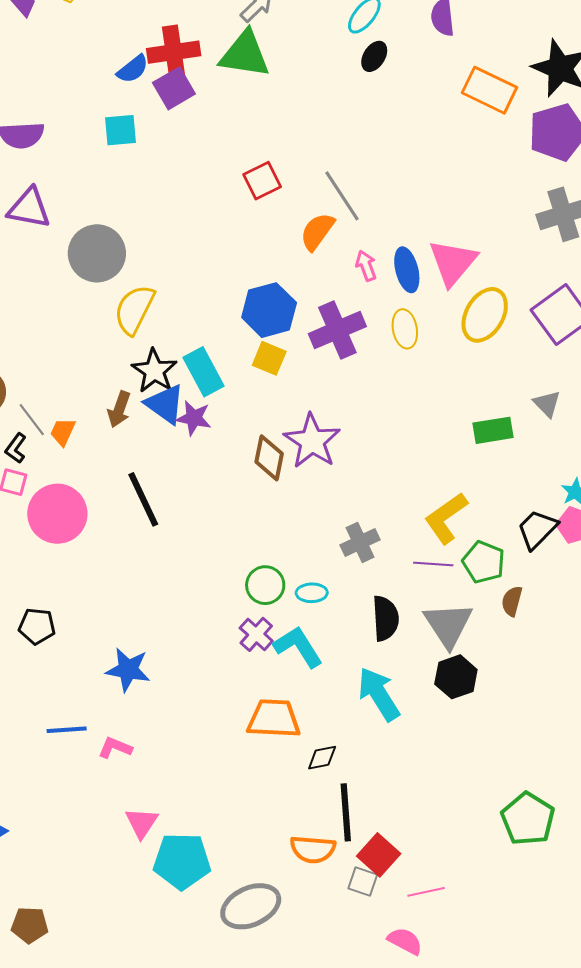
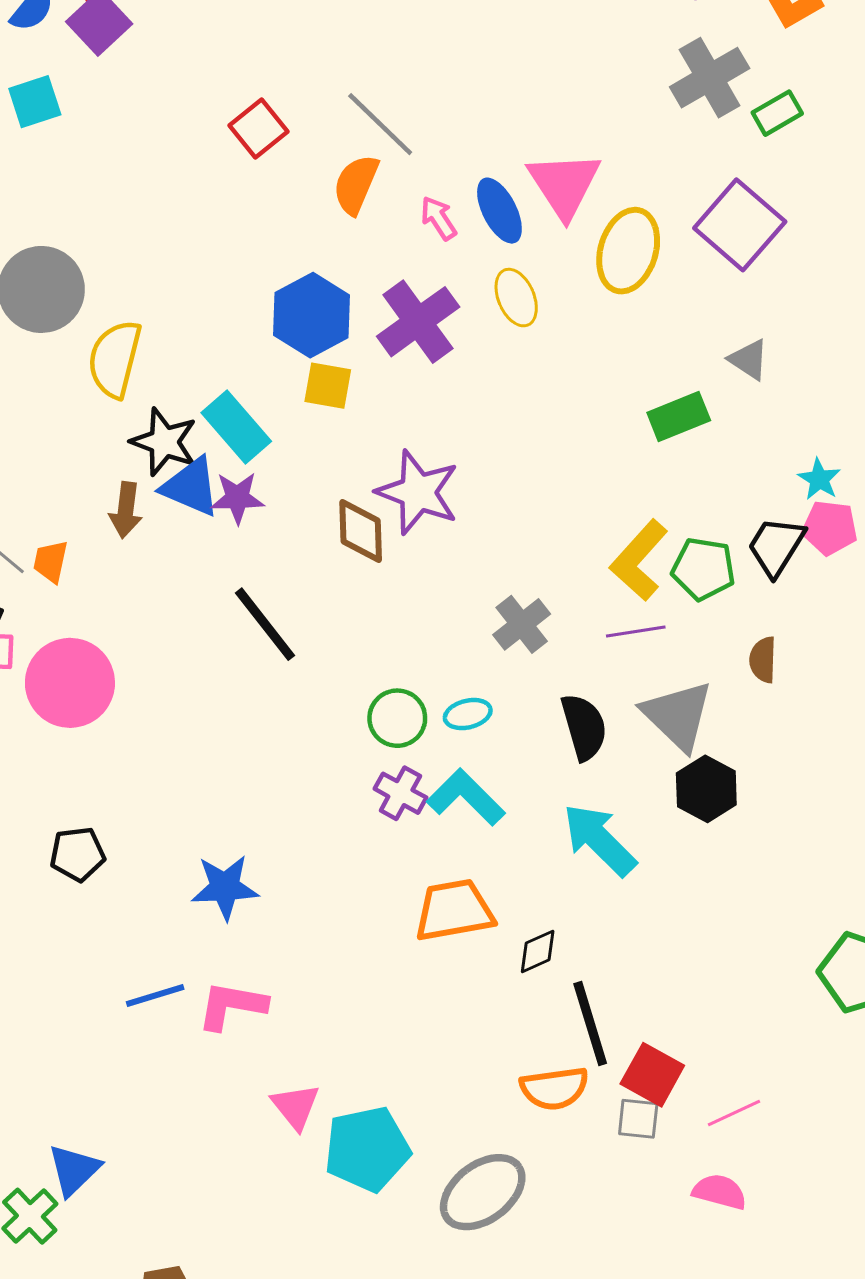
black line: (143, 499) -> (265, 624), moved
green pentagon: (484, 562) -> (703, 569), moved
pink L-shape: (115, 748) -> (232, 1006), size x1.4

